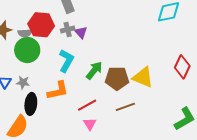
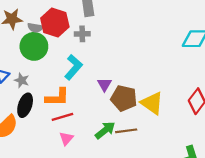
purple triangle: (81, 32) -> (104, 85), moved
green arrow: (94, 70) -> (105, 130), moved
red line: (87, 105) -> (62, 117), moved
pink triangle: (90, 124) -> (66, 138), moved

